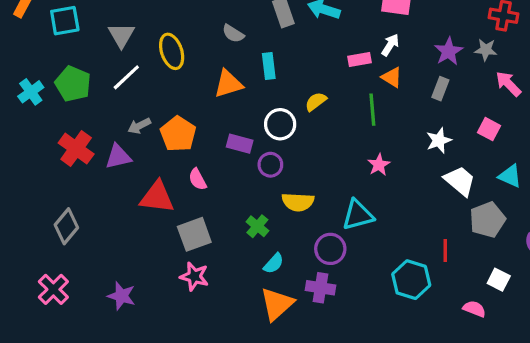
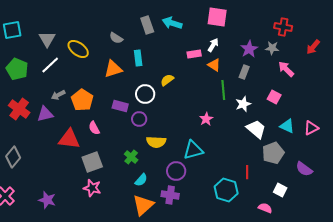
yellow ellipse: (172, 51) -> (78, 49), turned -35
green line: (372, 110) -> (223, 90), moved

